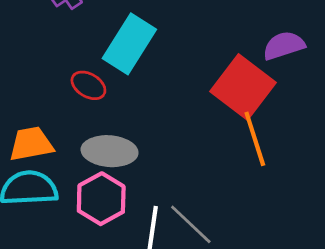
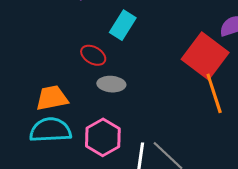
cyan rectangle: (129, 44) -> (123, 25), size x0.7
gray ellipse: (110, 151) -> (111, 84), moved, size x0.7

